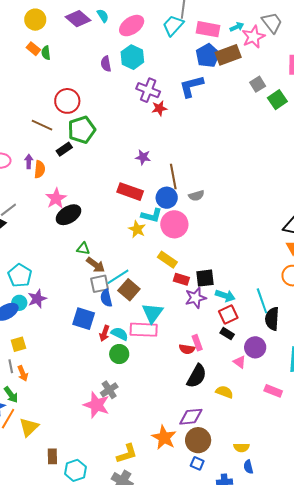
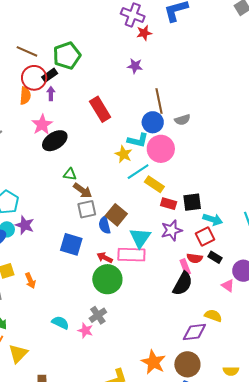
red circle: (67, 101) -> (34, 78), moved
purple star: (143, 157) -> (135, 66), moved
purple arrow: (29, 161) -> (51, 94), moved
red rectangle: (130, 192) -> (100, 109), moved, turned 40
cyan line: (118, 277) -> (138, 172), moved
blue semicircle: (106, 298) -> (105, 225), moved
purple star: (196, 298) -> (172, 230), moved
purple star: (37, 299) -> (25, 225), turned -30
red square: (228, 314) -> (205, 237), moved
red arrow: (104, 333) -> (105, 258), moved, turned 98
cyan semicircle: (120, 334) -> (60, 323), moved
red semicircle: (187, 349) -> (195, 258), moved
green circle: (119, 354) -> (107, 279), size x1.5
orange arrow: (23, 373) -> (30, 281), moved
black semicircle: (197, 376) -> (183, 284), moved
pink star: (96, 405) -> (85, 330), size x0.6
purple diamond: (191, 417) -> (194, 332), moved

